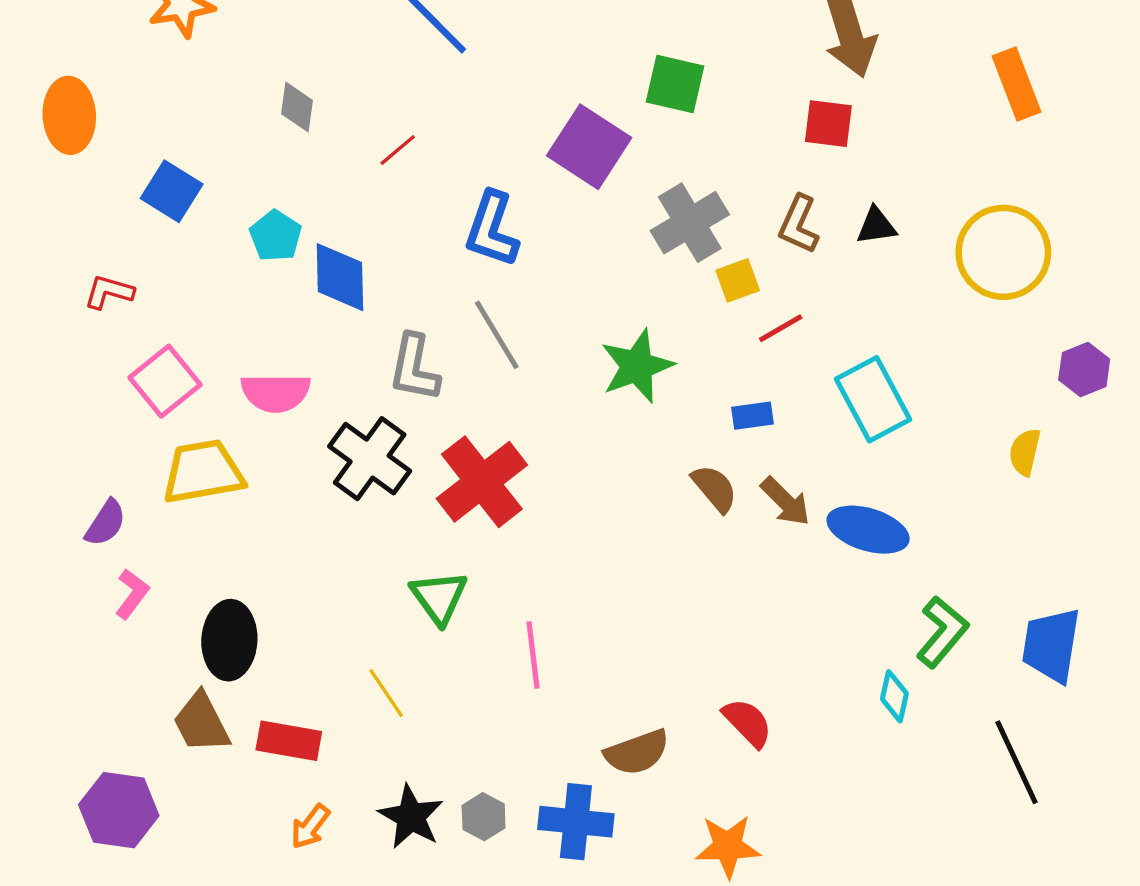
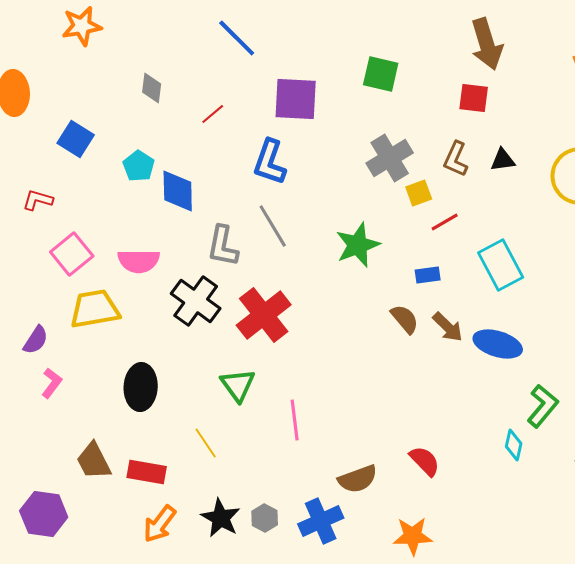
purple square: (589, 147) -> (296, 99), moved, turned -30
black ellipse: (229, 640) -> (141, 387), moved
blue cross: (576, 822) -> (321, 521), turned -30
orange arrow: (310, 827) -> (160, 524), size x1.4

